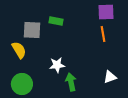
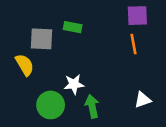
green circle: (22, 84) -> (51, 105), moved

